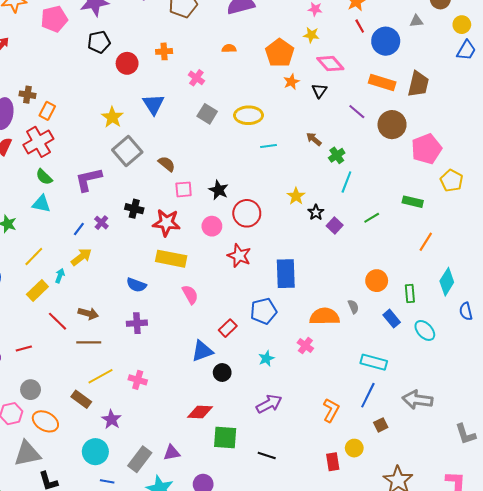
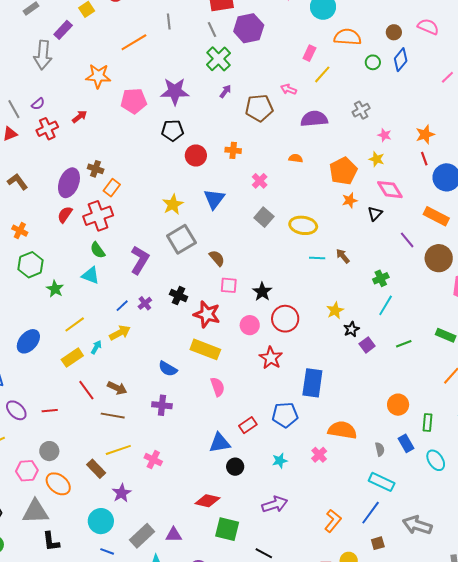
brown arrow: (314, 139) -> (343, 256), moved
purple L-shape: (88, 179) -> (140, 260), turned 124
gray semicircle: (353, 307) -> (380, 449), moved

